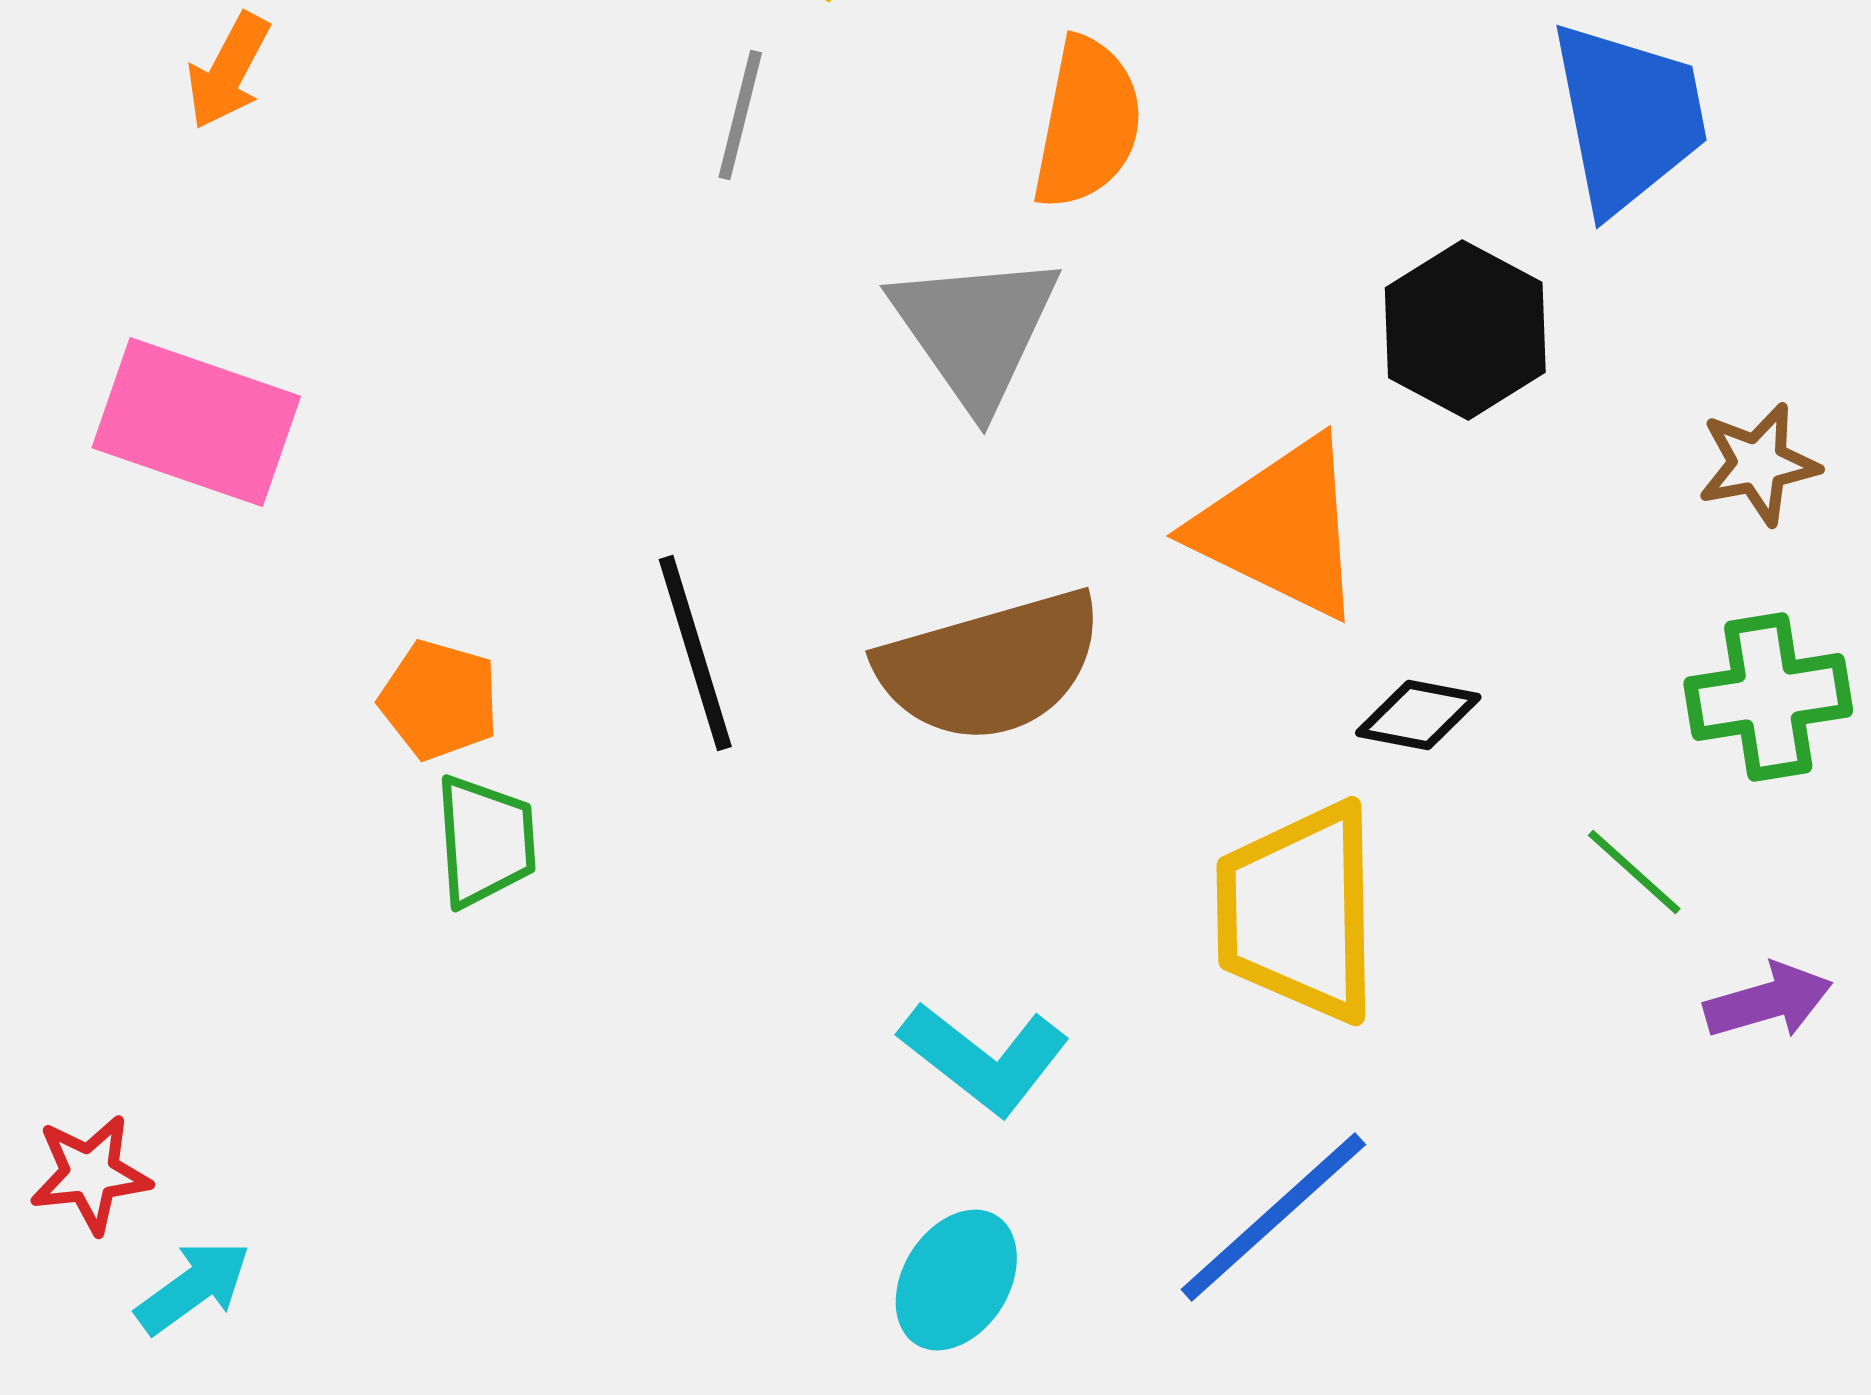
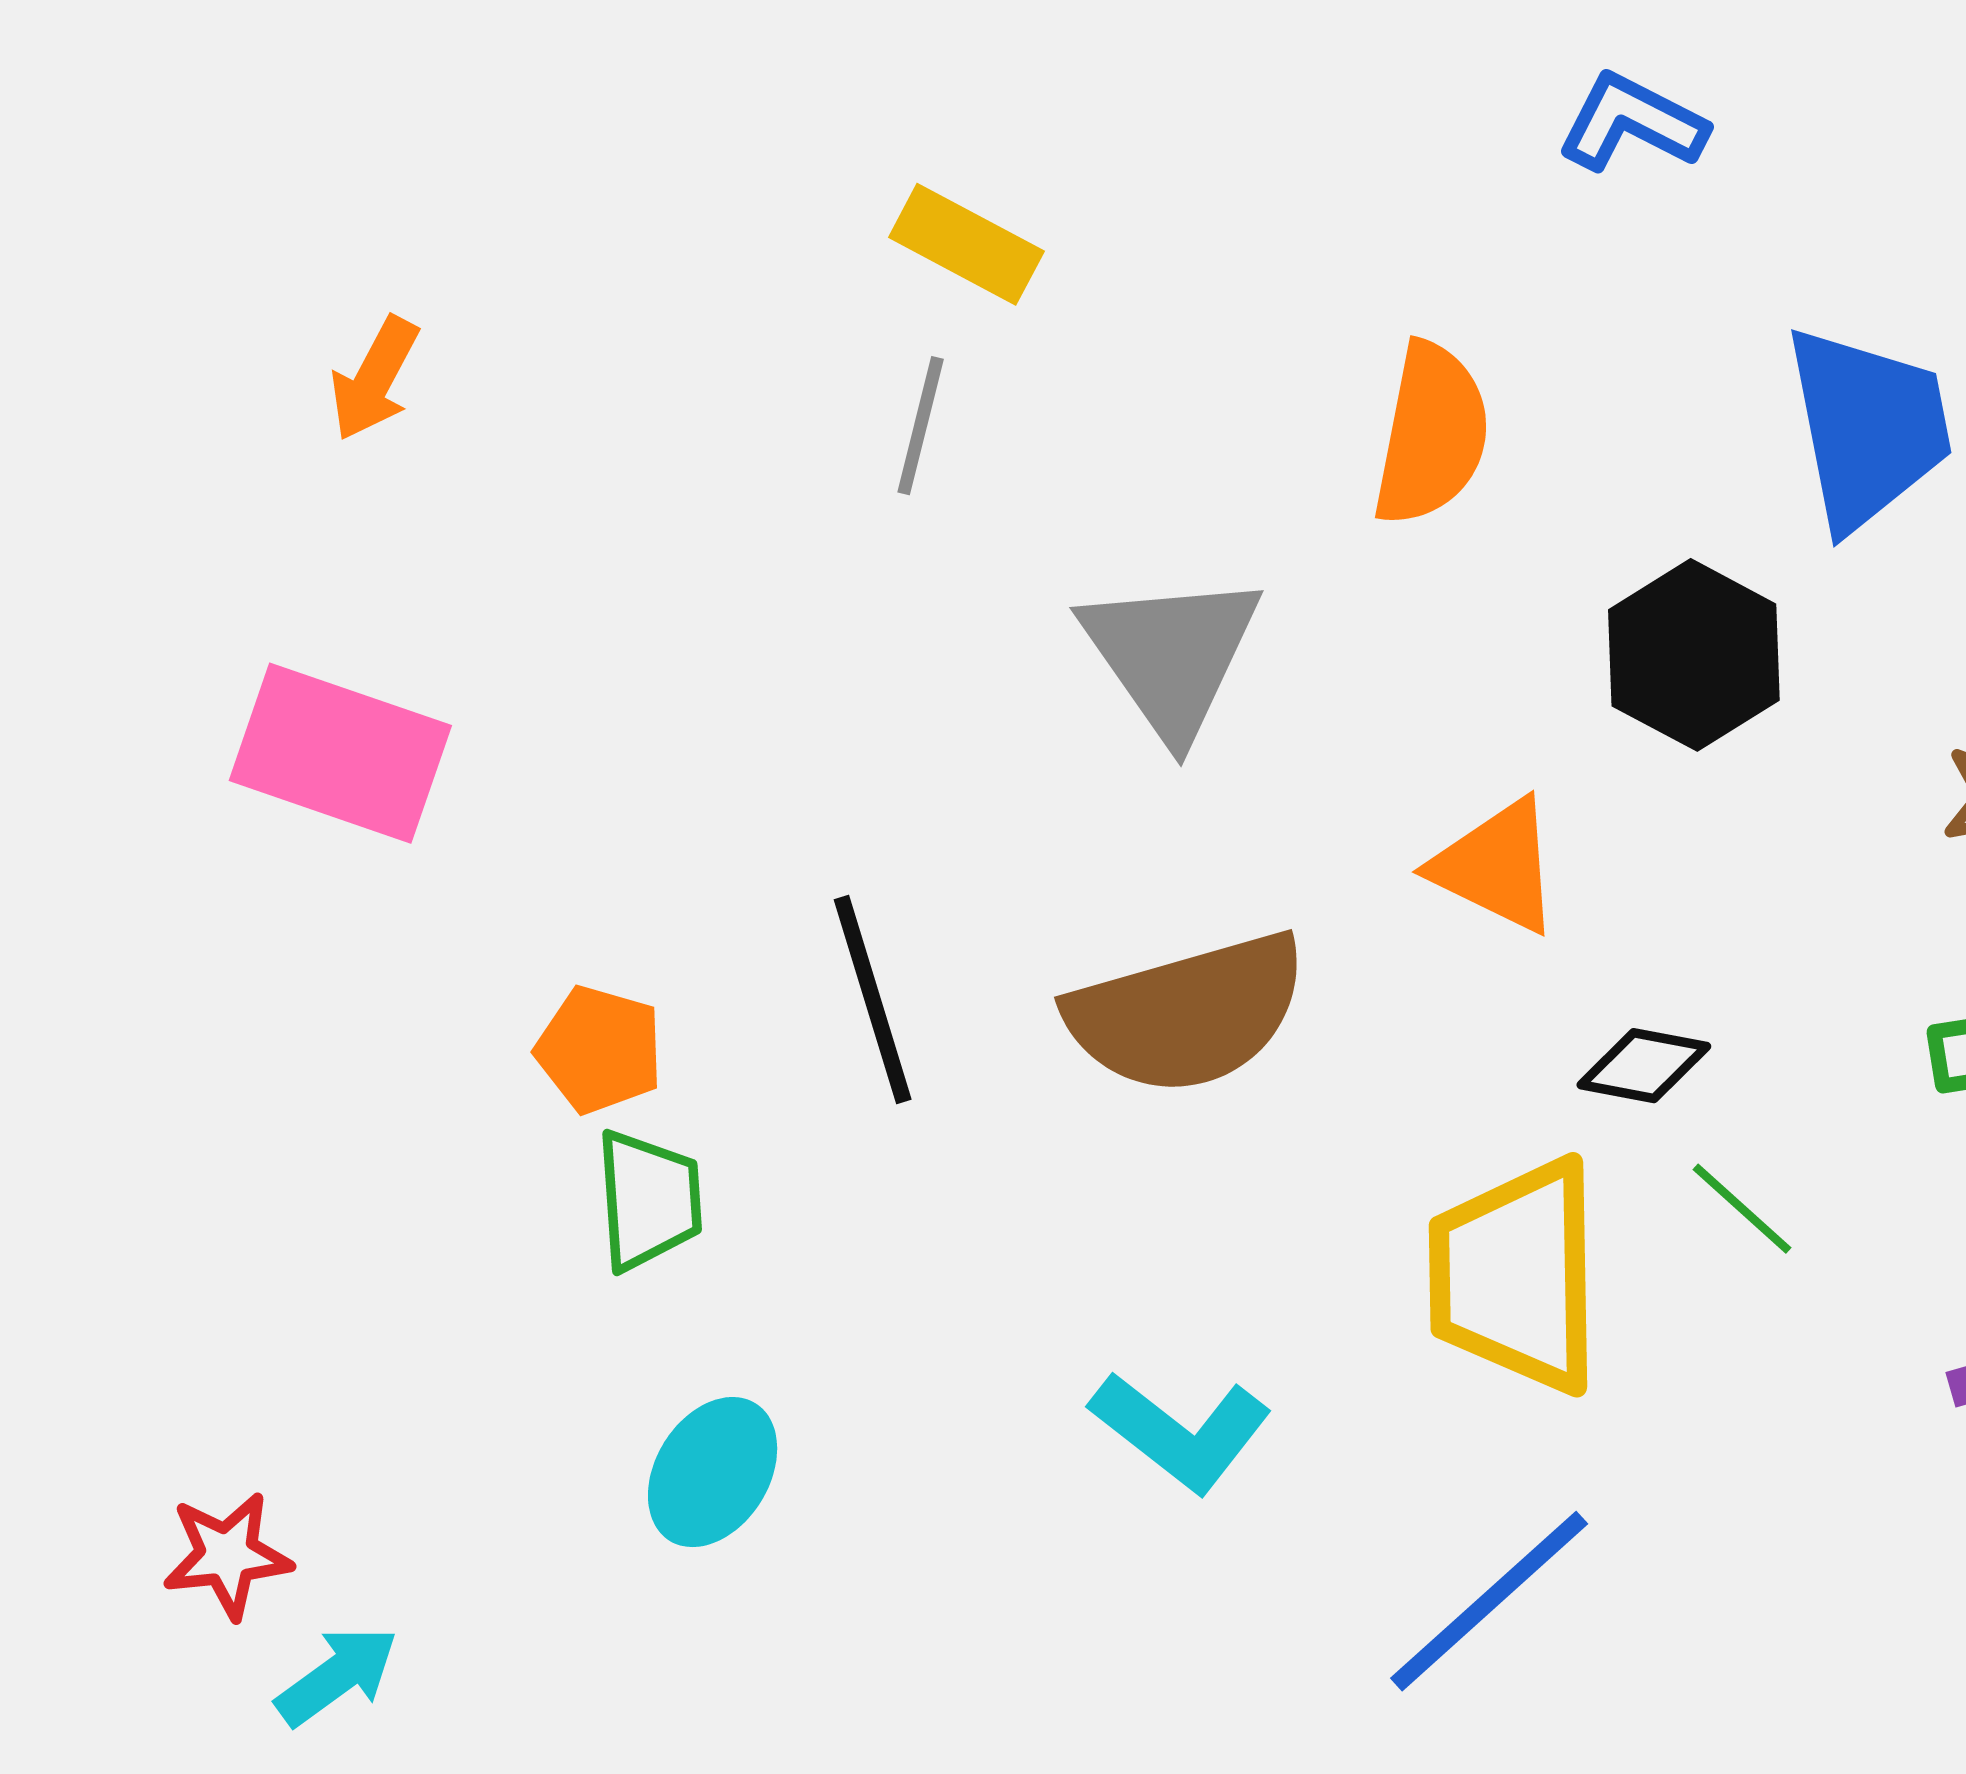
orange semicircle: (1087, 123) -> (1432, 434), moved
orange triangle: (1280, 528) -> (1497, 866), size x0.7
green line: (1634, 872) -> (1742, 1209), moved
cyan ellipse: (956, 1280) -> (713, 1472), moved

